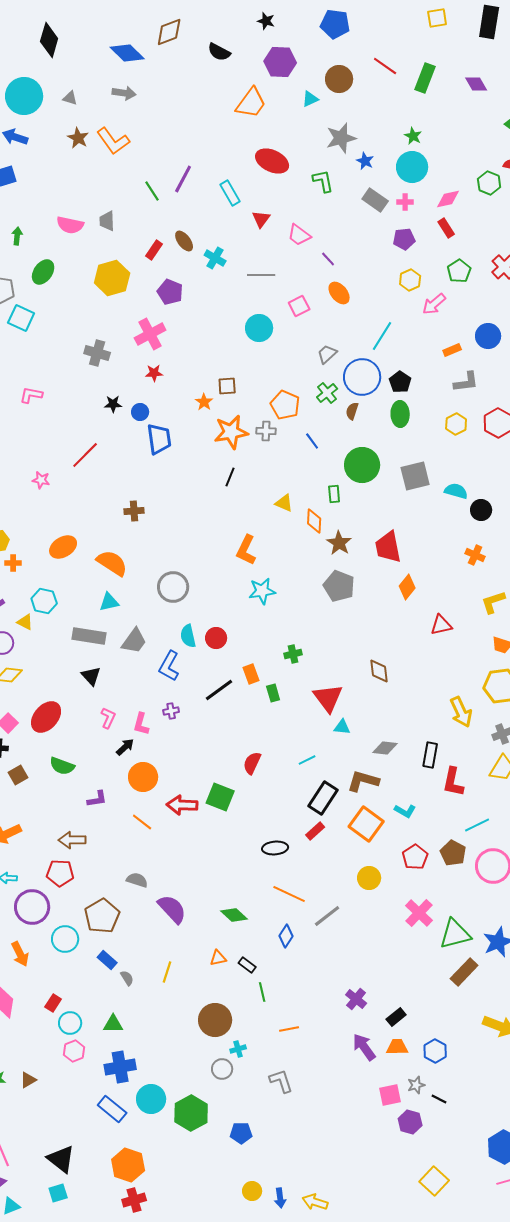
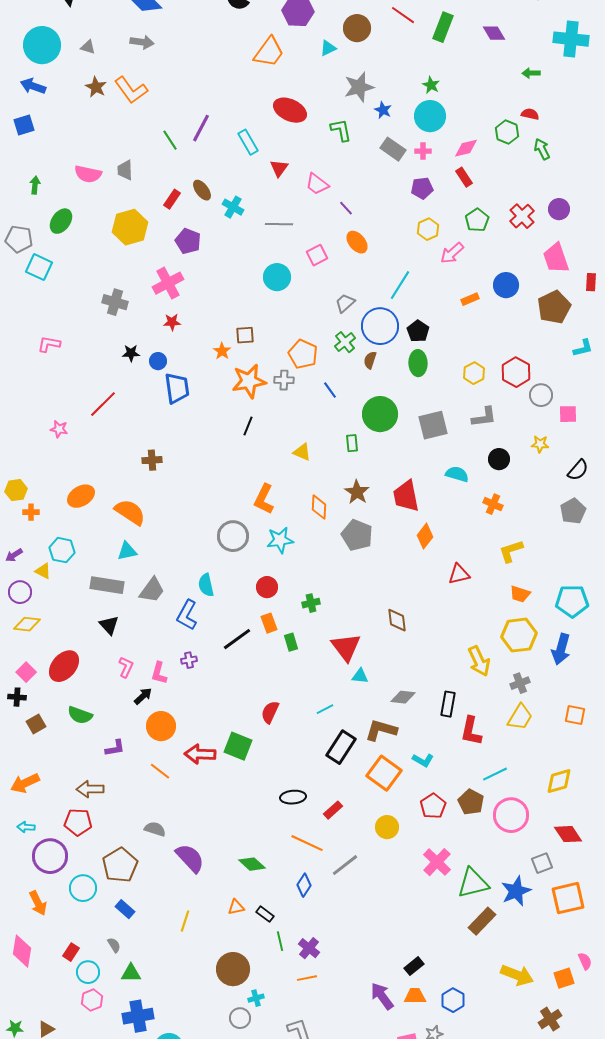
gray L-shape: (466, 382) -> (484, 417), moved
cyan semicircle: (456, 491) -> (457, 474), moved
orange diamond: (314, 521) -> (319, 507), moved
gray circle: (173, 587) -> (233, 536), moved
red circle: (216, 638) -> (267, 587), moved
red rectangle: (315, 831) -> (333, 810), moved
gray semicircle: (127, 978) -> (114, 945), moved
purple cross: (356, 999) -> (309, 948), moved

